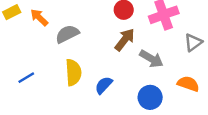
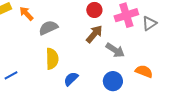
gray triangle: (193, 42) -> (149, 23), moved
blue line: (26, 78) -> (11, 75), moved
blue semicircle: (104, 85) -> (71, 79), moved

